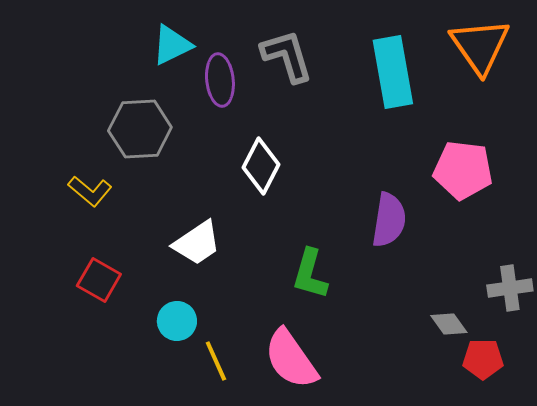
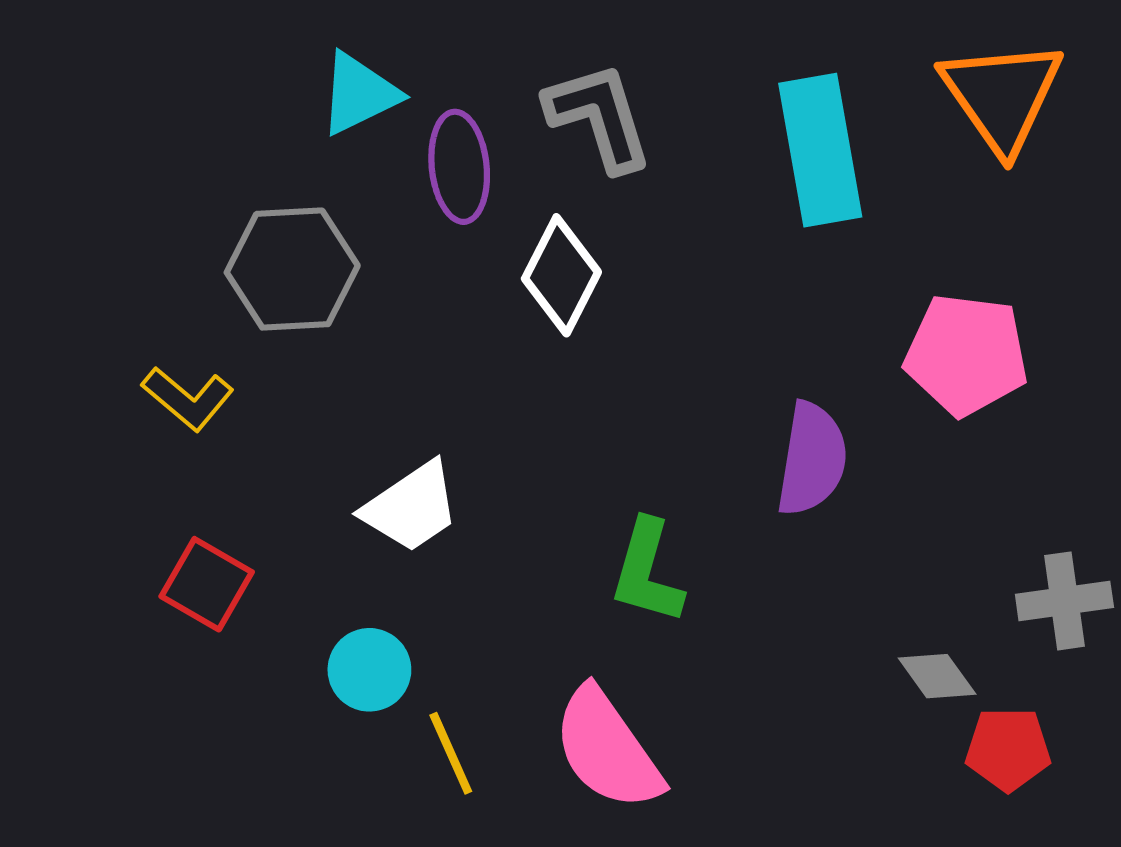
white diamond: (261, 166) -> (561, 275), moved

